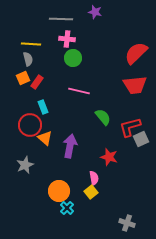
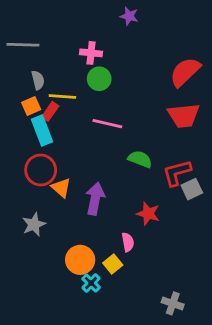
gray line: (61, 19) -> (23, 45), moved
yellow line: (31, 44) -> (62, 96), moved
cyan rectangle: (43, 107) -> (42, 131), moved, size x1.5
green semicircle: (103, 117) -> (140, 159), turned -30
yellow square: (91, 192) -> (113, 264), moved

